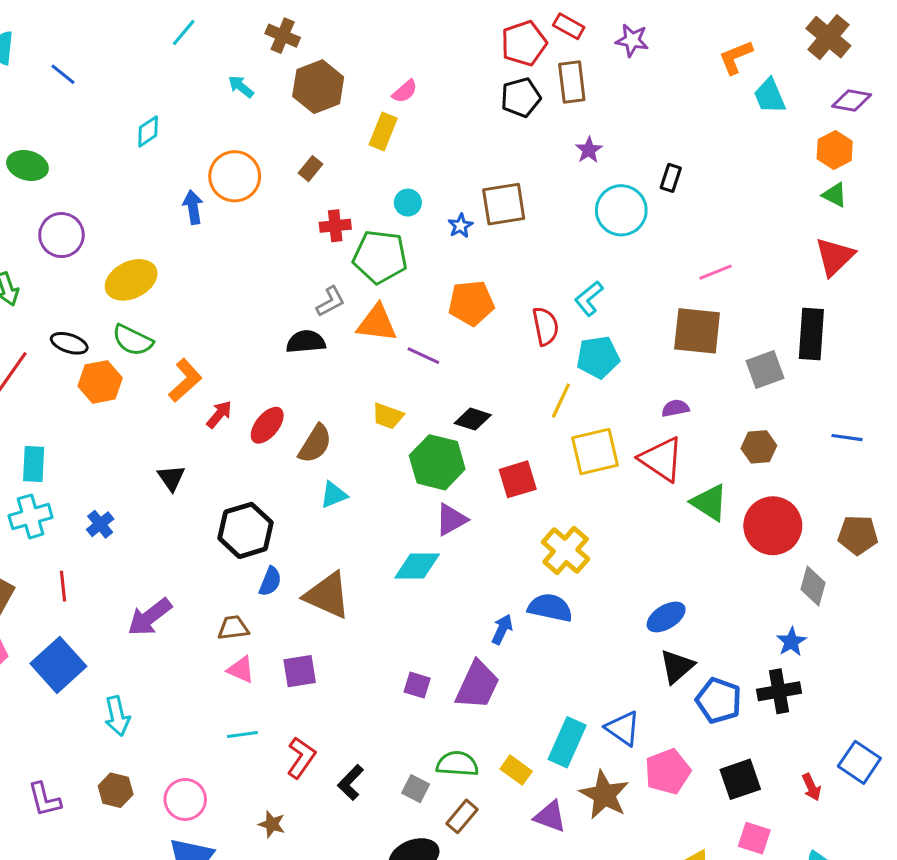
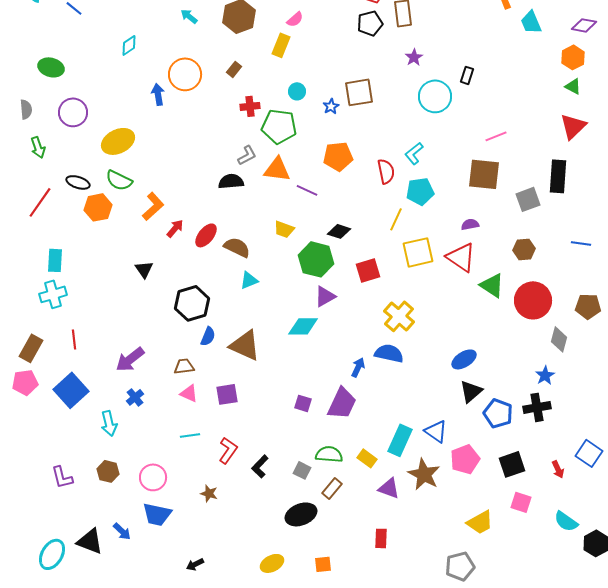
brown semicircle: (315, 444) -> (237, 247), turned -96
blue cross: (100, 524) -> (135, 397), moved

